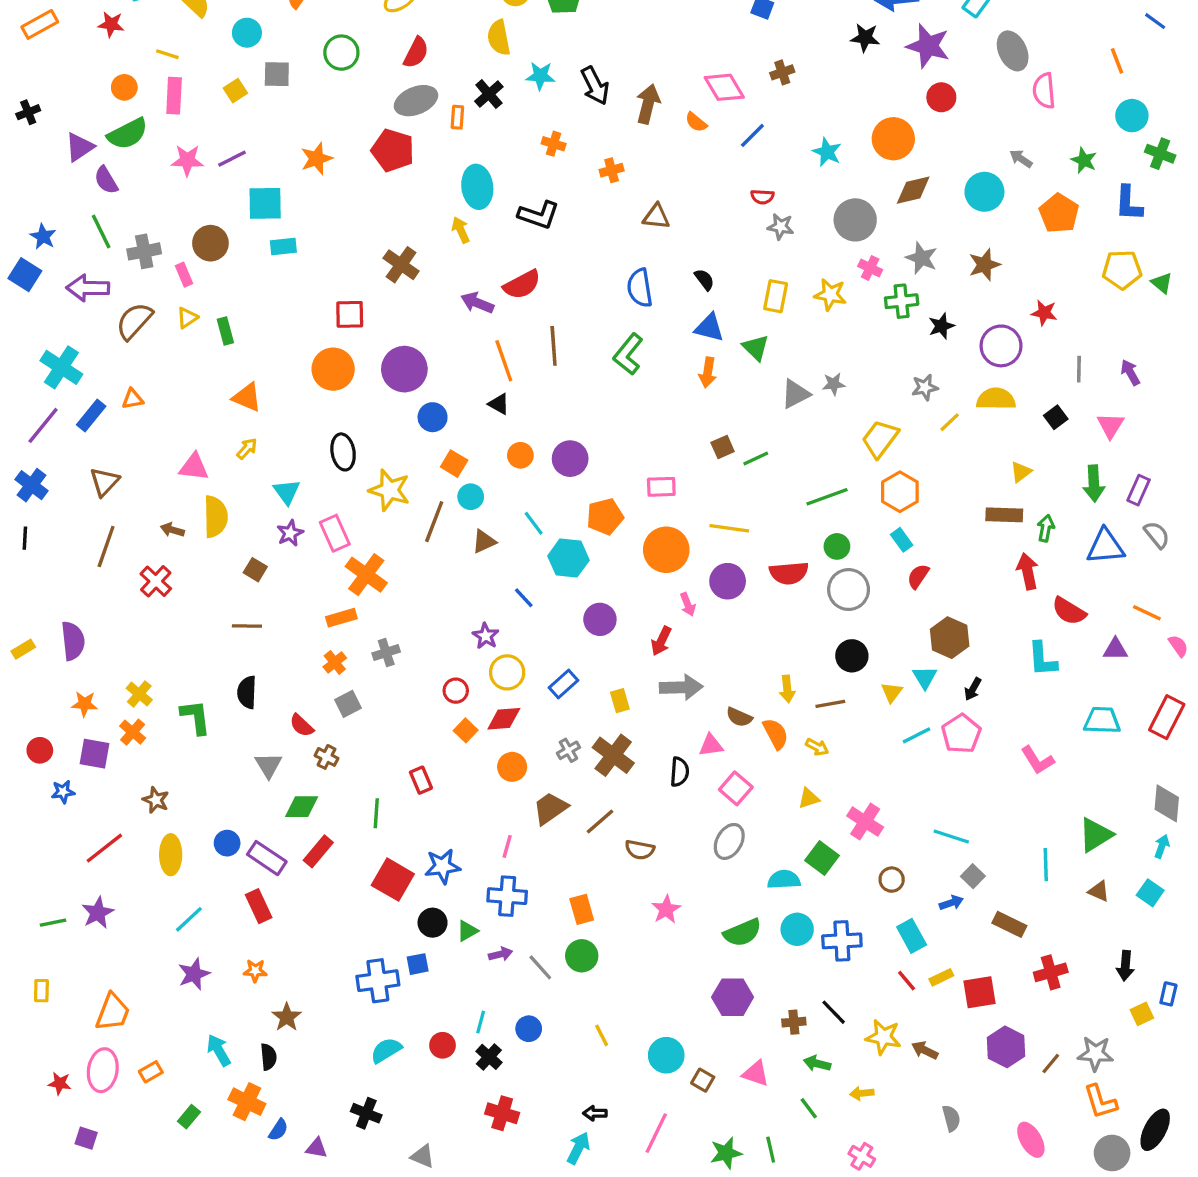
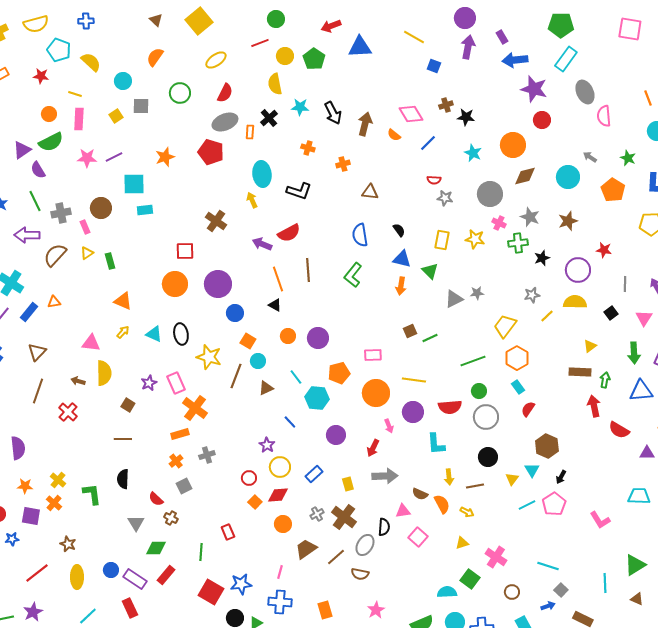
black star: (865, 38) -> (466, 117), moved
cyan triangle: (287, 492) -> (154, 334), moved, turned -30
cyan L-shape: (1042, 659) -> (436, 444), moved
gray ellipse: (729, 841) -> (365, 545), moved

